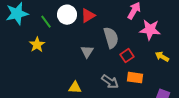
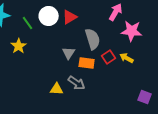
yellow arrow: (162, 57) -> (127, 58), moved
orange rectangle: (135, 78) -> (87, 63), moved
gray arrow: (110, 82) -> (77, 83), moved

